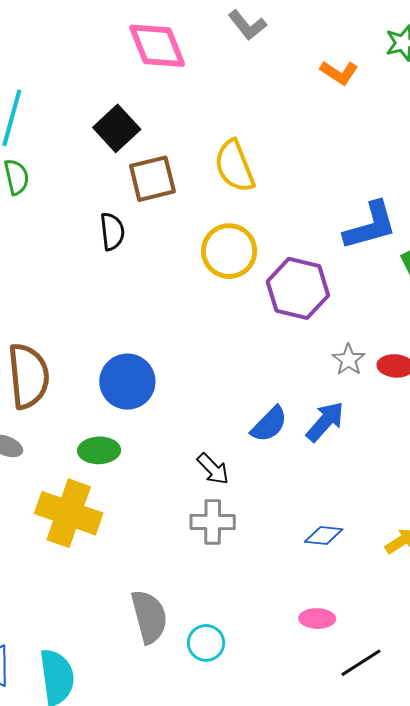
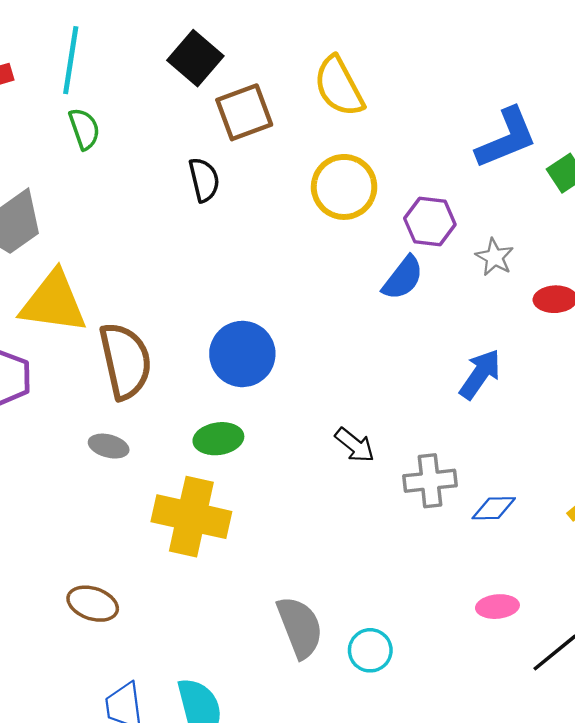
purple hexagon: (298, 288) -> (430, 221), size x0.7
gray star: (349, 360) -> (495, 257), moved
blue semicircle: (269, 424) -> (403, 278), moved
gray cross: (213, 522) -> (430, 481), moved

